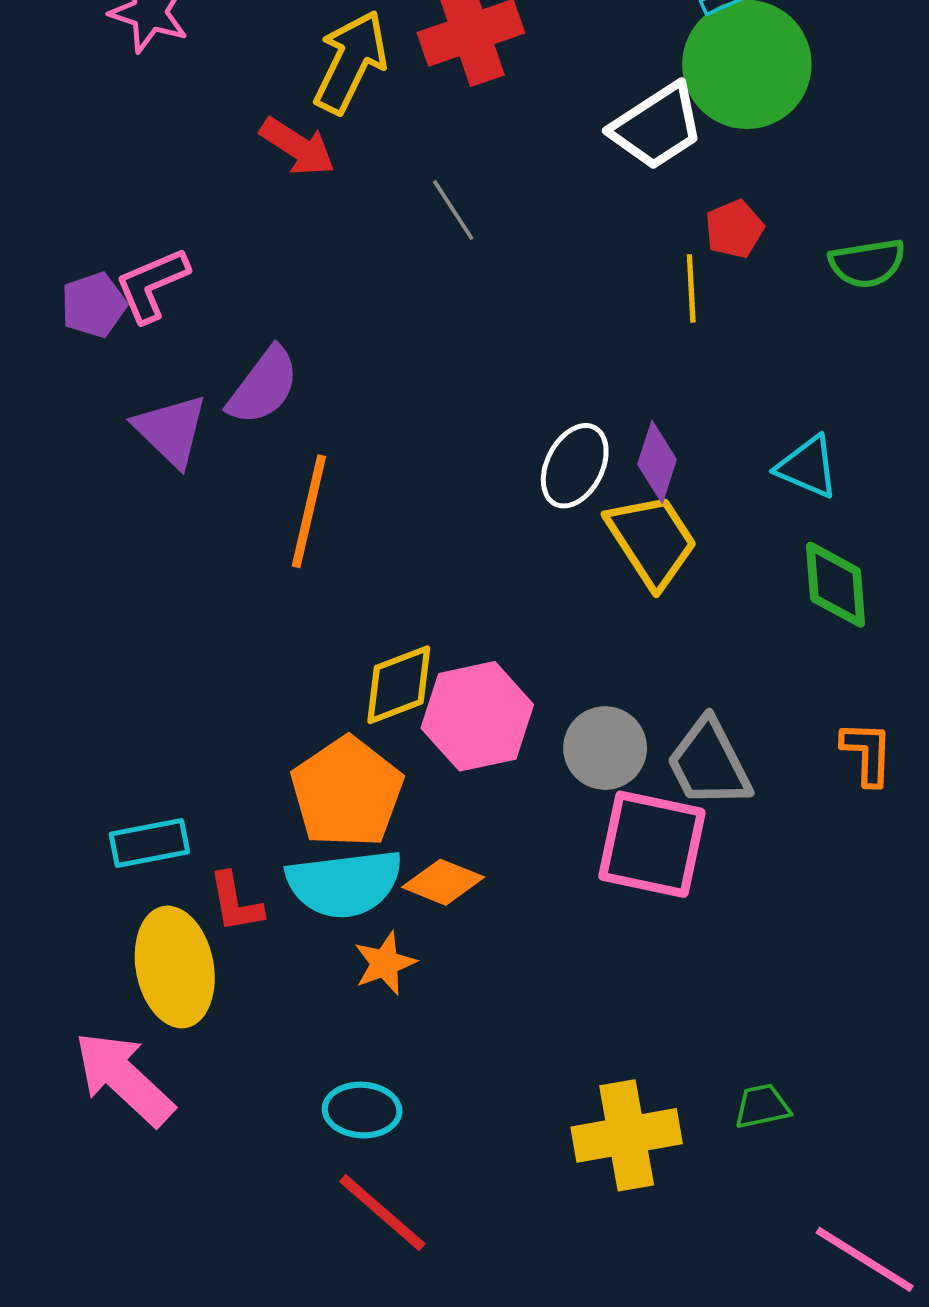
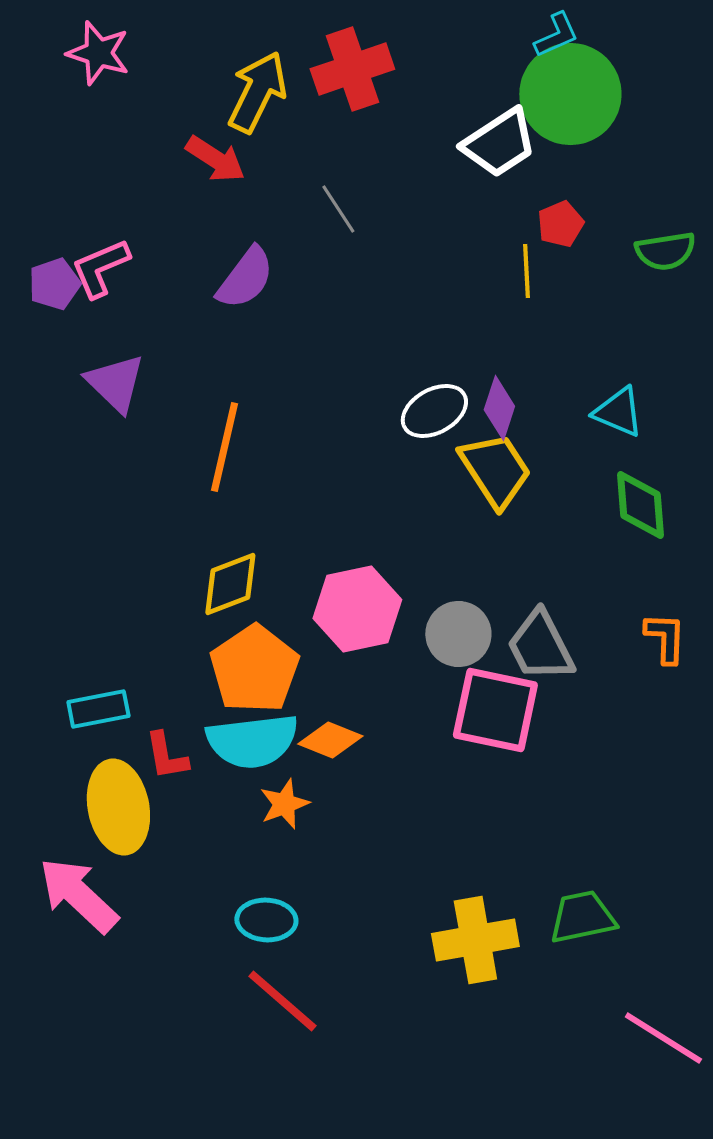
purple semicircle: (263, 386) -> (245, 278), moved
white ellipse: (575, 466) -> (434, 411), turned 34
yellow diamond: (399, 685) -> (230, 584), moved
green trapezoid: (762, 1106) -> (582, 917), size x1.5

